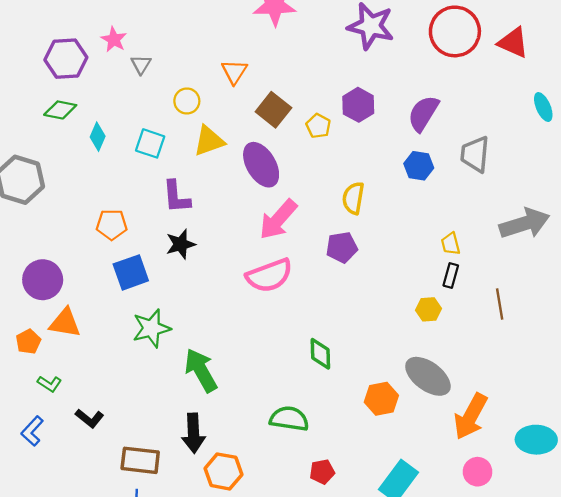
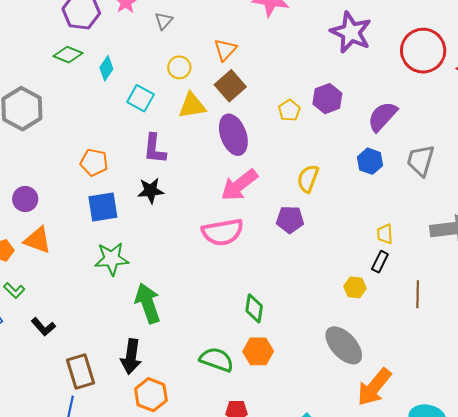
gray triangle: (141, 64) -> (164, 21), moved
brown square: (273, 110) -> (230, 86), moved
cyan diamond: (98, 137) -> (106, 68), moved
purple circle: (43, 280) -> (25, 199), size x0.7
orange hexagon: (381, 399) -> (258, 351), moved
brown rectangle: (140, 460) -> (80, 372), turned 56

